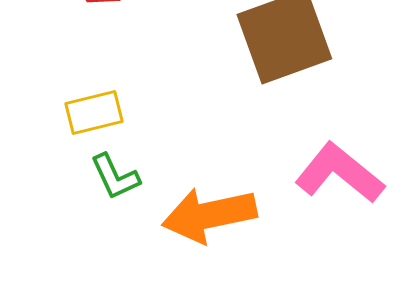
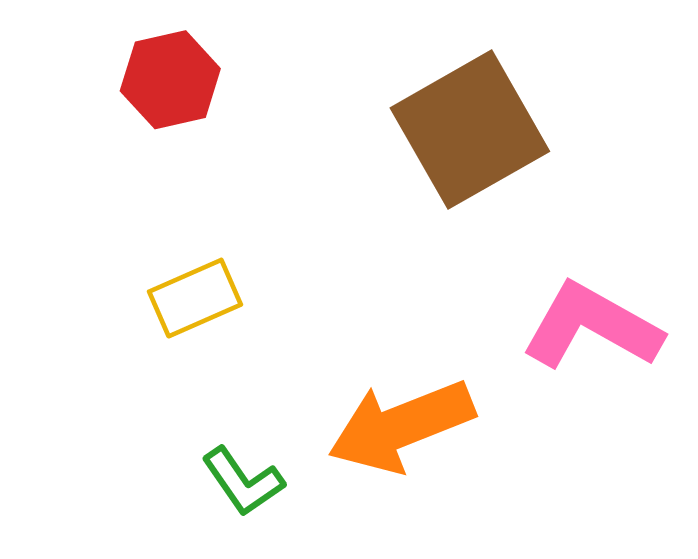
green L-shape: (115, 177) -> (243, 482), moved

